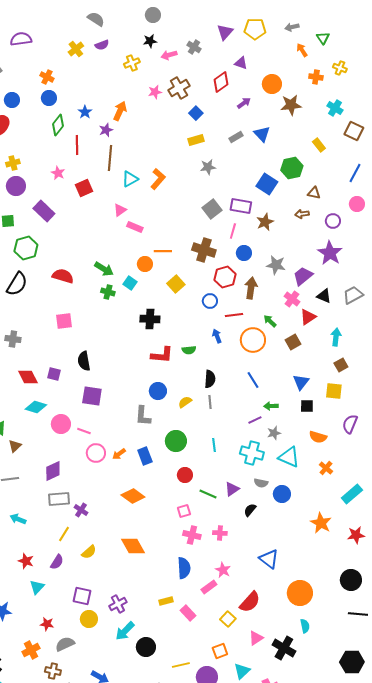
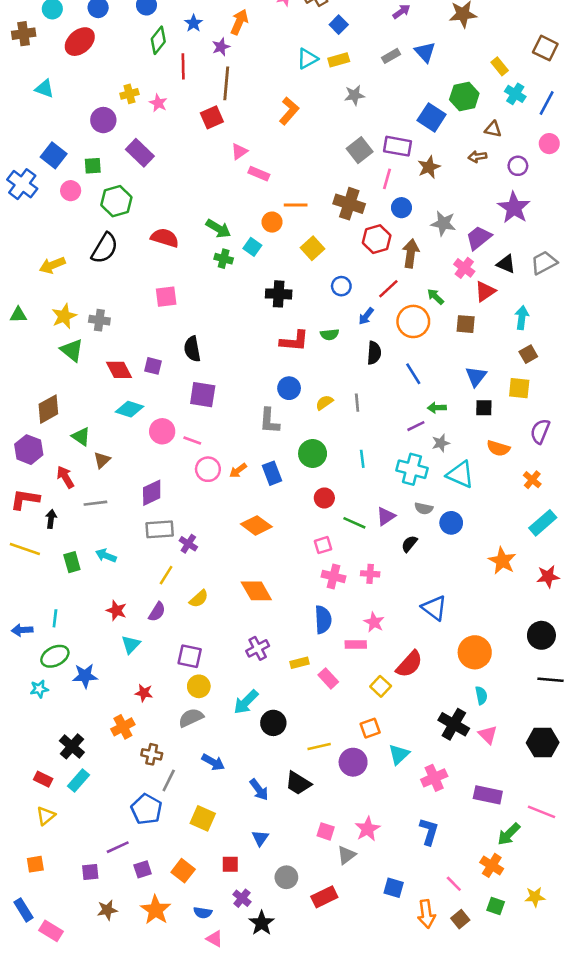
cyan cross: (335, 108) -> (515, 94), moved
yellow cross: (13, 163) -> (129, 94), moved
cyan triangle: (130, 179) -> (307, 59), moved
red square: (84, 188) -> (212, 117), moved
blue circle: (210, 301) -> (341, 286), moved
red line: (234, 315) -> (388, 289), turned -36
blue arrow: (217, 336) -> (366, 316), turned -120
brown square: (293, 342) -> (466, 324), turned 35
black semicircle: (210, 379) -> (374, 353), moved
orange cross: (326, 468) -> (532, 480), moved
pink rectangle: (209, 587) -> (356, 644), turned 35
purple cross: (118, 604) -> (258, 648), moved
pink triangle: (256, 638) -> (488, 735), moved, turned -42
gray semicircle: (65, 644) -> (191, 718), moved

